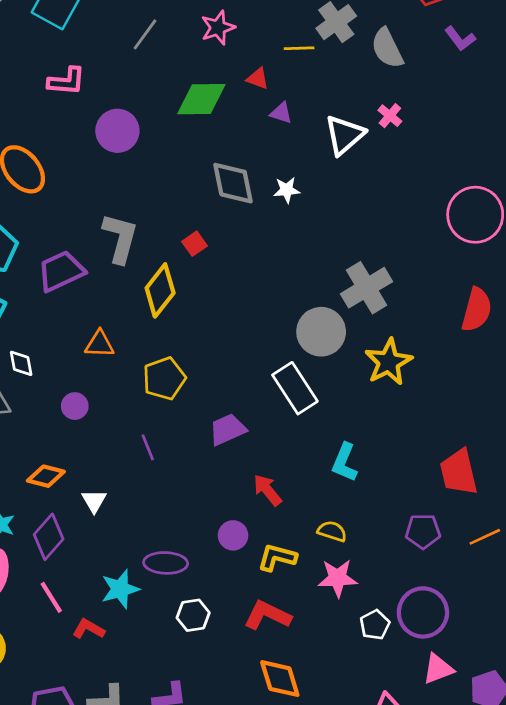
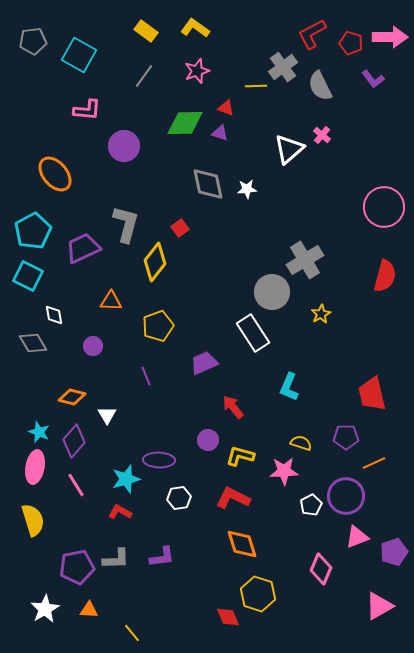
purple triangle: (281, 113) -> (220, 133), moved
yellow star: (389, 362) -> (321, 314), size x0.6
yellow semicircle: (332, 531) -> (301, 443), moved
orange line: (485, 537) -> (374, 463), moved
red L-shape: (89, 629) -> (120, 512), moved

